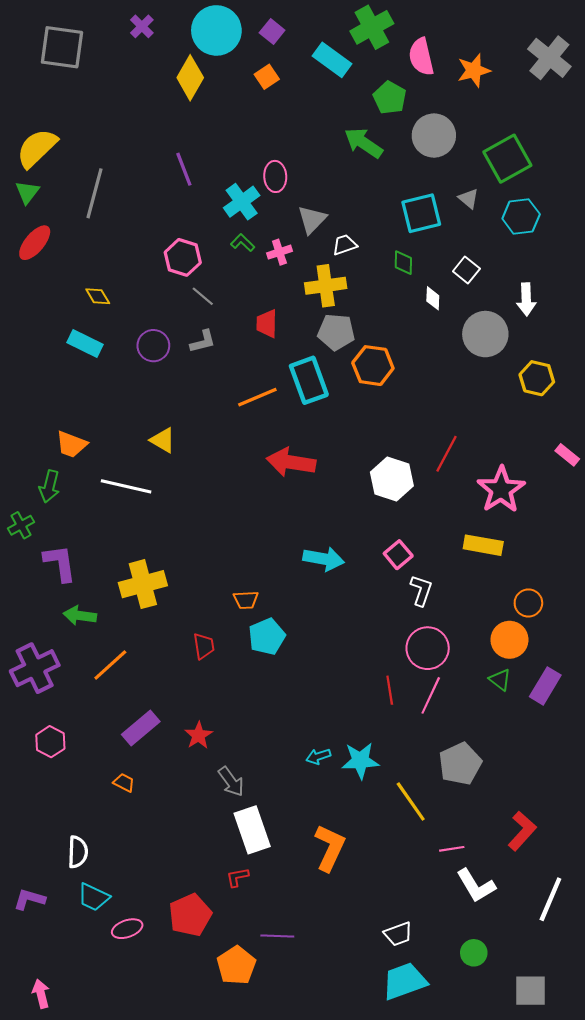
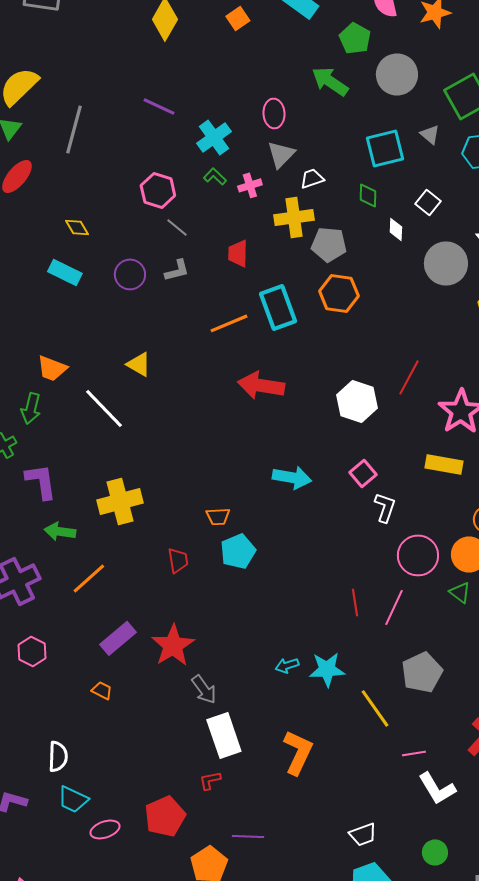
purple line: (184, 169) -> (159, 106), turned -44
pink ellipse: (275, 176) -> (274, 113), moved
gray pentagon: (336, 332) -> (329, 244), moved
white line: (126, 486) -> (104, 408), turned 33
pink circle: (428, 648) -> (418, 555), moved
red star: (199, 735) -> (173, 645), size x1.6

